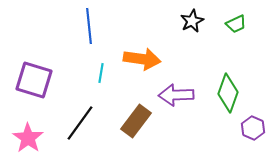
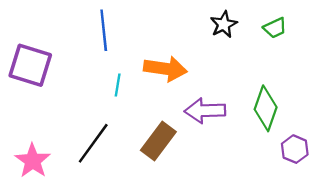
purple square: (34, 80) -> (30, 65), moved

